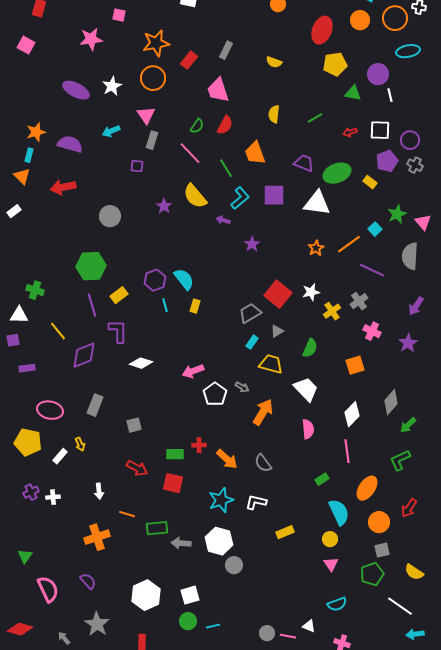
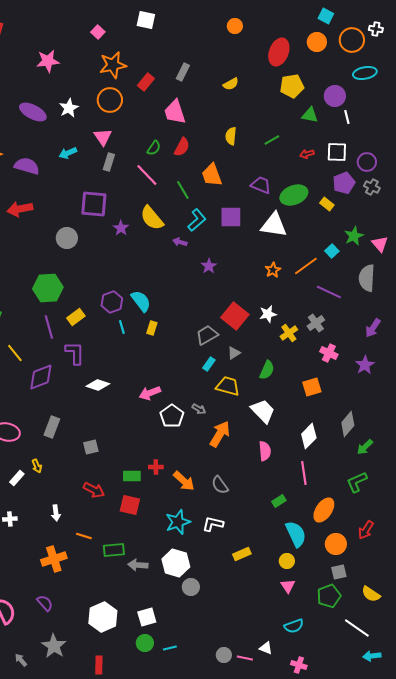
pink square: (119, 15) -> (98, 32), moved, turned 32
yellow semicircle: (274, 62) -> (231, 84), turned -49
purple square: (137, 166) -> (94, 204), moved, size x2.0

